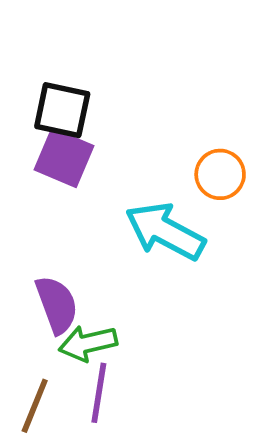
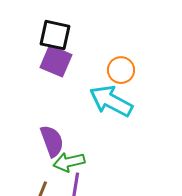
orange circle: (220, 174) -> (121, 70), moved

